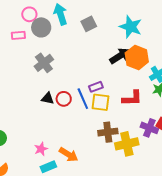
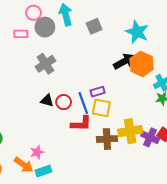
red L-shape: (132, 98) -> (81, 124), moved
yellow cross: (127, 144) -> (130, 131), moved
orange arrow: (69, 155) -> (24, 165), moved

